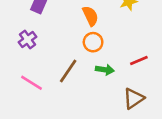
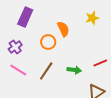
orange circle: (93, 42) -> (48, 42), moved
pink line: (31, 83) -> (18, 70), moved

